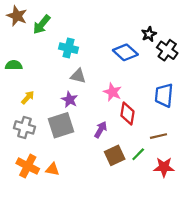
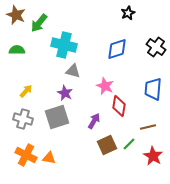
black star: (149, 34) -> (128, 13), moved
cyan cross: (68, 48) -> (64, 45), size x1.4
blue diamond: (125, 52) -> (117, 49), turned -60
green semicircle: (14, 65) -> (17, 50), moved
red star: (164, 167) -> (153, 156), turned 30

